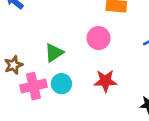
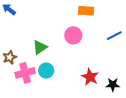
red star: (105, 81) -> (90, 77), moved, turned 30

